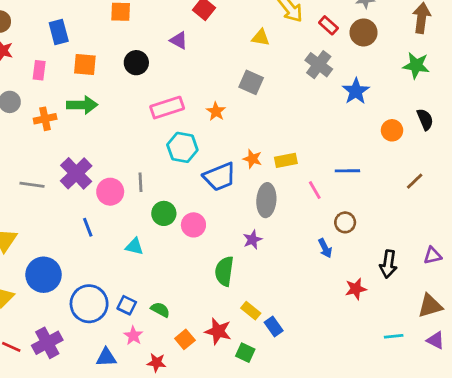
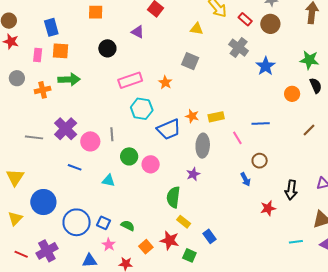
orange square: (85, 64) -> (61, 51), moved
green star: (416, 65) -> (309, 60), moved
blue line: (88, 227) -> (75, 167), turned -48
yellow rectangle: (251, 311) -> (184, 222), moved

